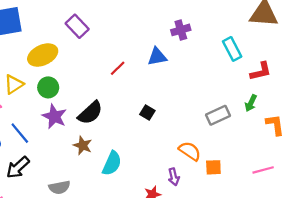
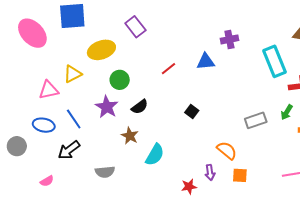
cyan rectangle: (232, 49) -> (275, 61), size x1.4
green circle: (48, 87) -> (120, 80), moved
black semicircle: (90, 113) -> (140, 107), size x0.7
orange square: (213, 167) -> (240, 175), moved

